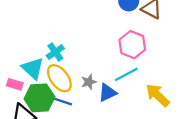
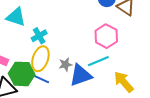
cyan triangle: (33, 68) -> (16, 17), moved, turned -30
yellow ellipse: (59, 78) -> (40, 59), turned 50
blue triangle: (107, 93) -> (81, 75), size x1.4

